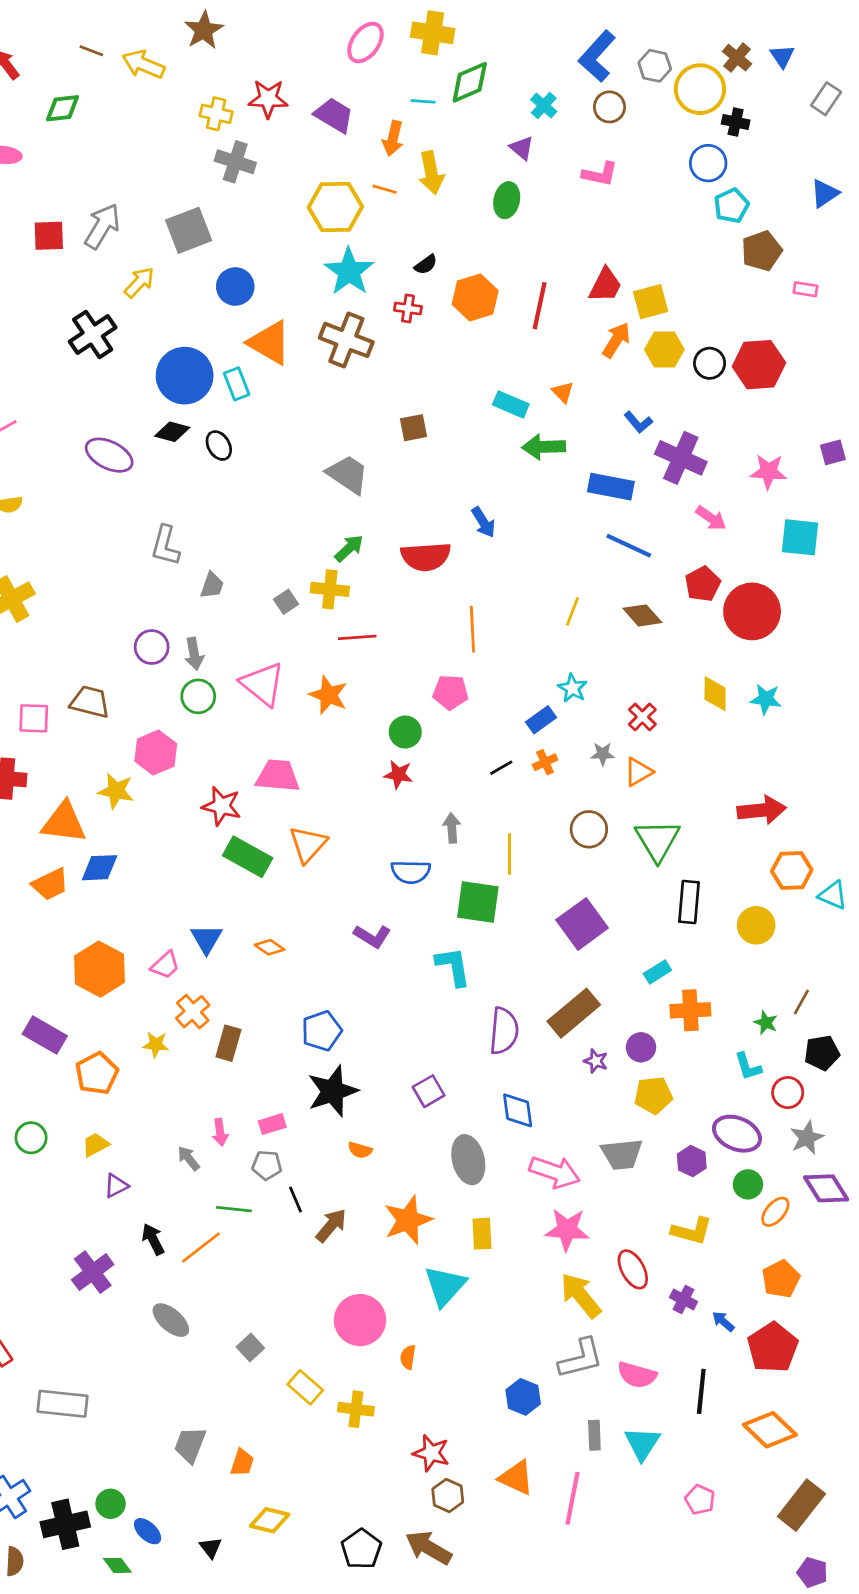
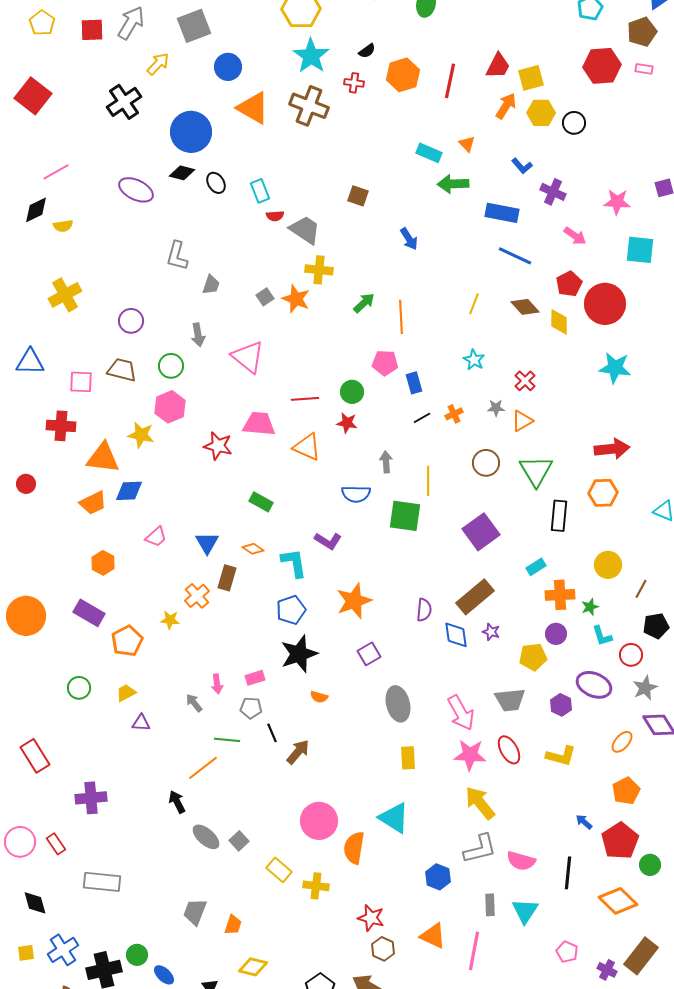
brown pentagon: (762, 251) -> (642, 32), moved
red hexagon: (759, 365) -> (602, 66), moved
cyan rectangle: (237, 384) -> (260, 191), moved
brown square: (413, 428) -> (358, 196), moved, turned 30
purple cross: (681, 458) -> (553, 192), size x0.7
gray trapezoid: (348, 474) -> (305, 230), moved
green arrow: (349, 548) -> (364, 303), moved
red semicircle: (426, 557) -> (275, 216), moved, size x0.5
yellow cross: (330, 589) -> (319, 270), moved
red line: (357, 637) -> (305, 399), moved
purple circle: (152, 647) -> (131, 321), moved
yellow diamond: (715, 694) -> (559, 322), moved
orange star: (328, 695) -> (296, 299), moved
green circle: (198, 696) -> (171, 366), moved
cyan star: (766, 699) -> (615, 368), size x1.4
blue rectangle: (541, 720) -> (414, 383), moved, turned -70
orange triangle: (308, 844) -> (307, 447), moved, turned -48
green rectangle: (248, 857) -> (261, 502), moved, size x0.7
orange hexagon: (792, 870) -> (603, 493), moved
yellow circle: (756, 925) -> (608, 565), moved
pink trapezoid: (165, 965) -> (156, 537), moved
cyan L-shape: (453, 966) -> (294, 563), moved
orange hexagon: (100, 969) -> (103, 563), moved, size x0.6
green star: (766, 1023) -> (590, 607), moved, turned 30
purple semicircle: (504, 1031) -> (424, 610), size x0.7
brown rectangle: (228, 1043) -> (227, 578), moved
purple circle: (641, 1047) -> (556, 634), moved
blue diamond: (518, 1110) -> (456, 635), moved
pink arrow: (555, 1172) -> (461, 713), turned 42
green circle: (748, 1184) -> (650, 865), moved
purple triangle: (116, 1186) -> (141, 723), turned 30
orange star: (408, 1220) -> (354, 601), moved
black arrow: (153, 1239) -> (177, 802), moved
red ellipse: (633, 1269) -> (509, 750), moved
purple cross: (93, 1272) -> (91, 798), moved, turned 32
cyan triangle: (445, 1286) -> (394, 818), moved, turned -40
purple cross: (684, 1300) -> (607, 970), moved
gray ellipse: (171, 1320) -> (206, 837), moved
orange semicircle: (408, 1357) -> (354, 848), size x1.8

